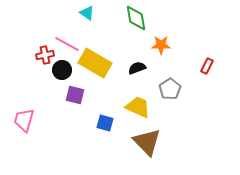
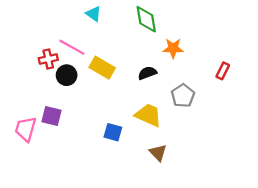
yellow rectangle: (95, 63) -> (102, 68), size x0.7
purple square: (75, 95) -> (51, 116), moved
brown triangle: (147, 142) -> (158, 153), size x0.6

